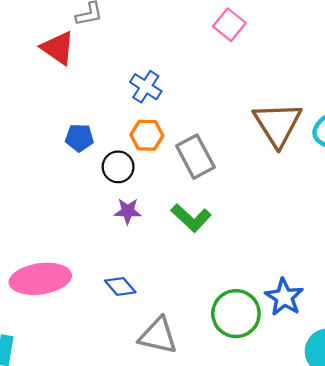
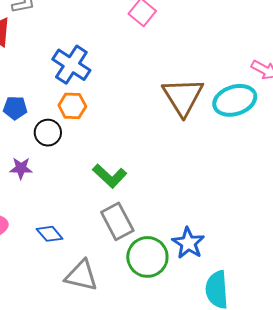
blue cross: (146, 87) -> (71, 65), size x1.4
gray rectangle: (195, 157) -> (117, 221), moved
purple star: (128, 211) -> (21, 168), moved

